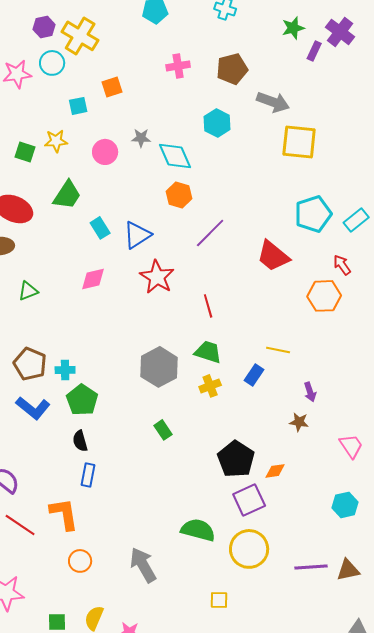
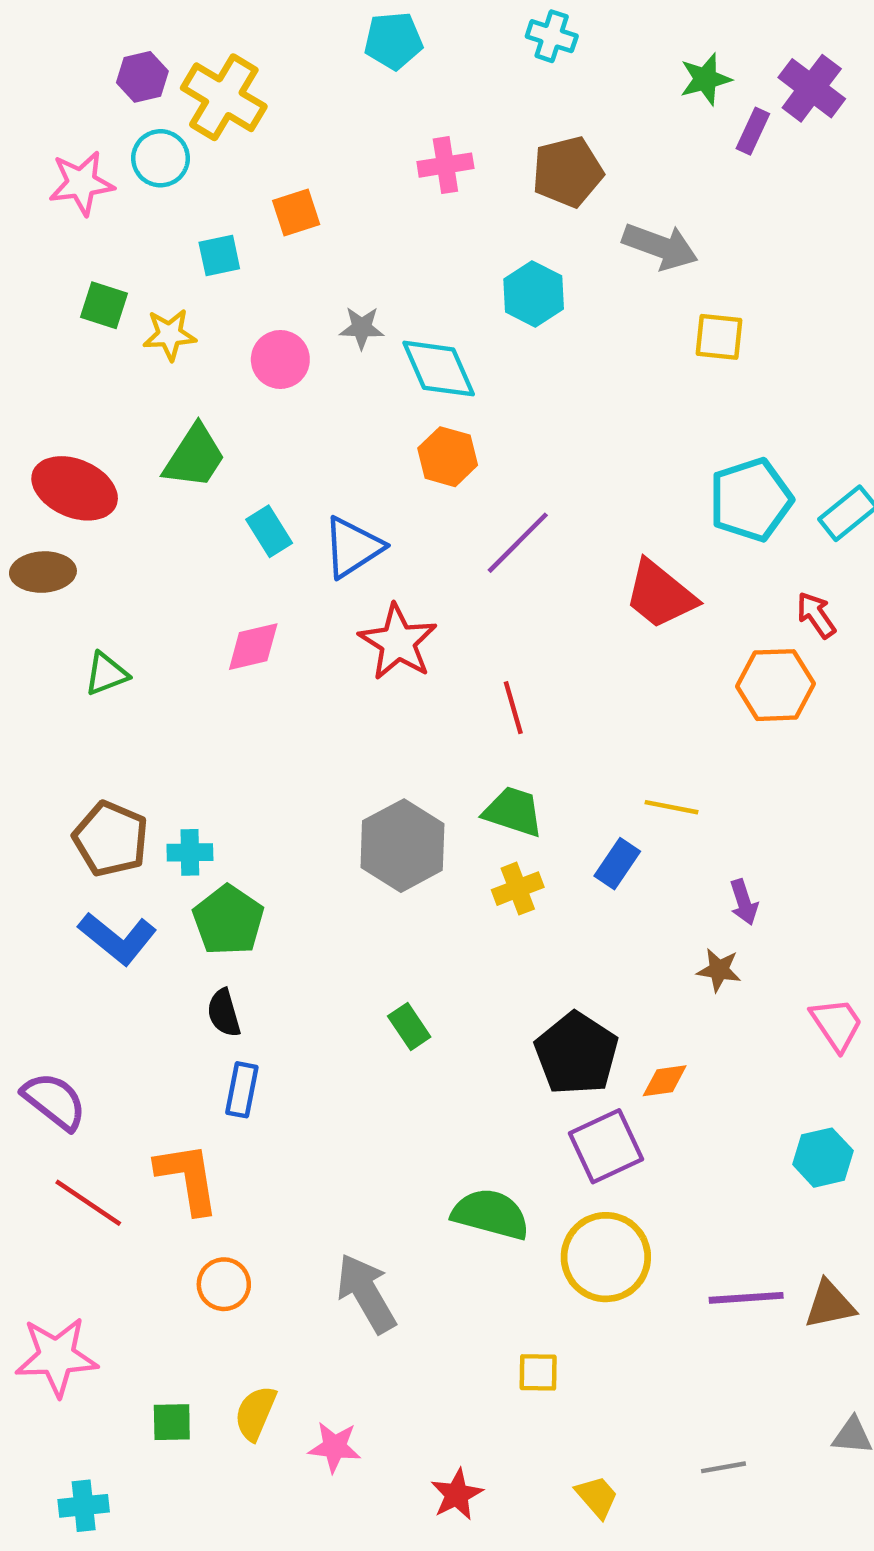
yellow square: (299, 142) -> (719, 337), size x0.6
green square: (25, 152) -> (104, 305), moved
green rectangle: (163, 430) -> (409, 1026), moved

